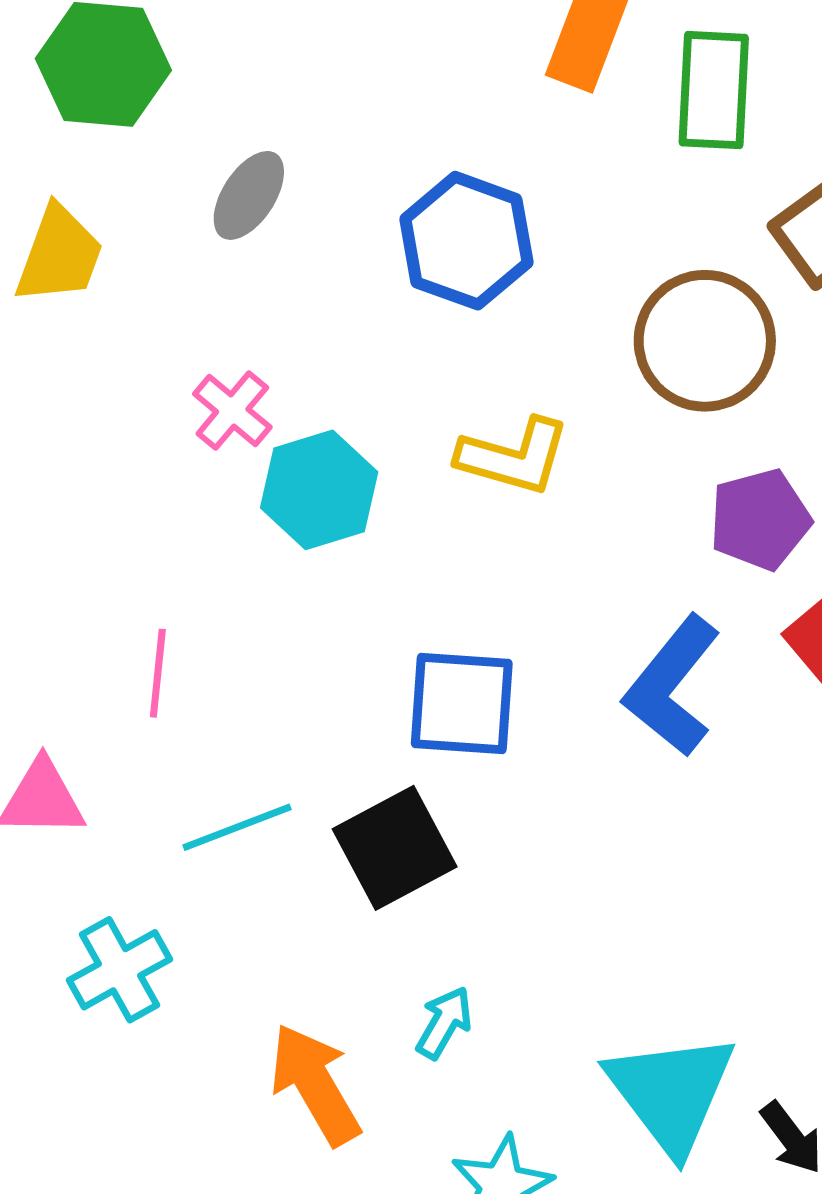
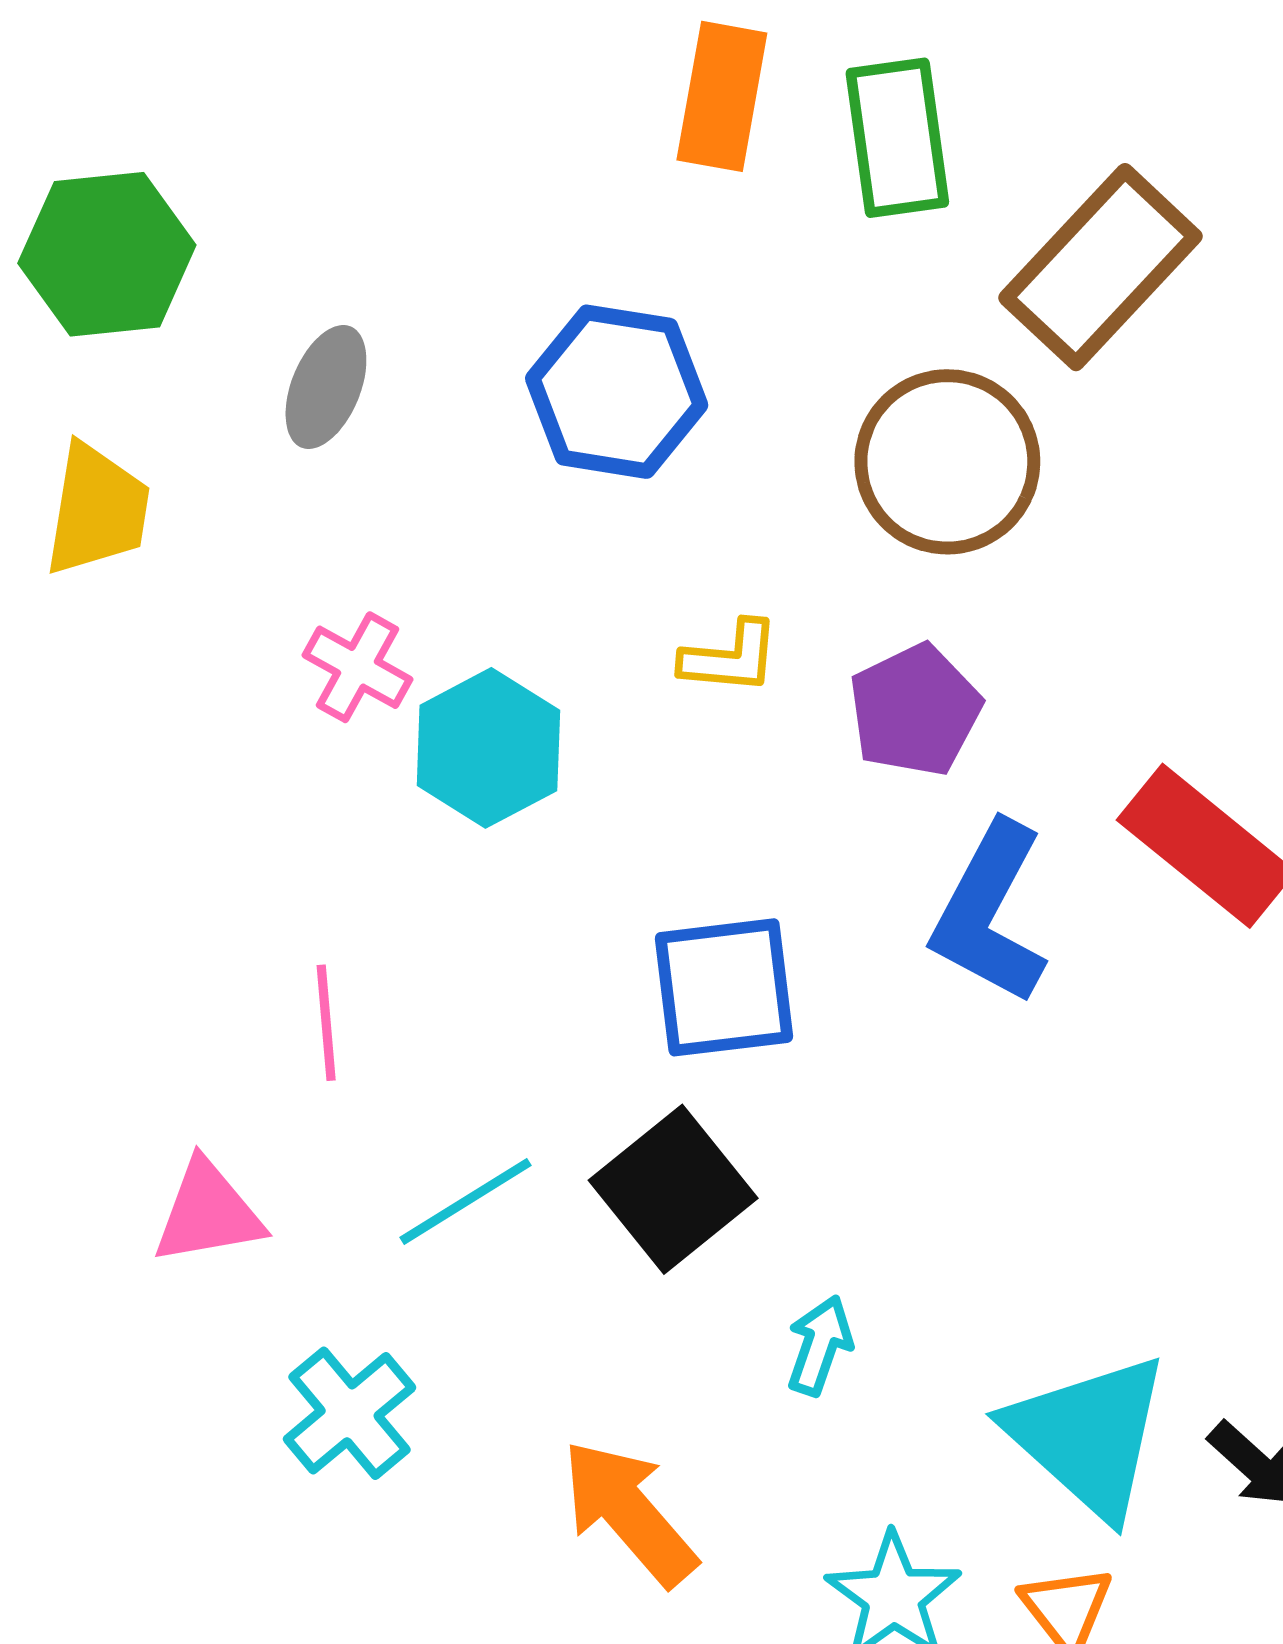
yellow L-shape: (514, 457) -> (730, 657), size x0.7
purple pentagon: (760, 519) -> (915, 710), moved
cyan arrow: (444, 1023) -> (820, 1345), moved

